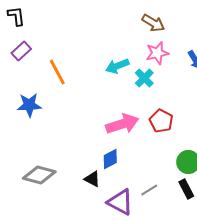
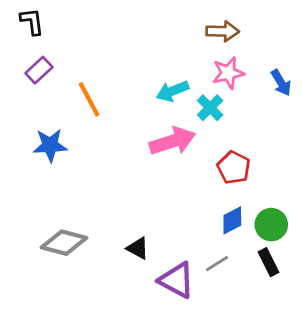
brown arrow: (153, 23) -> (223, 31), turned -30
pink arrow: (122, 124) -> (173, 141), moved
blue diamond: (110, 159) -> (232, 220), moved

